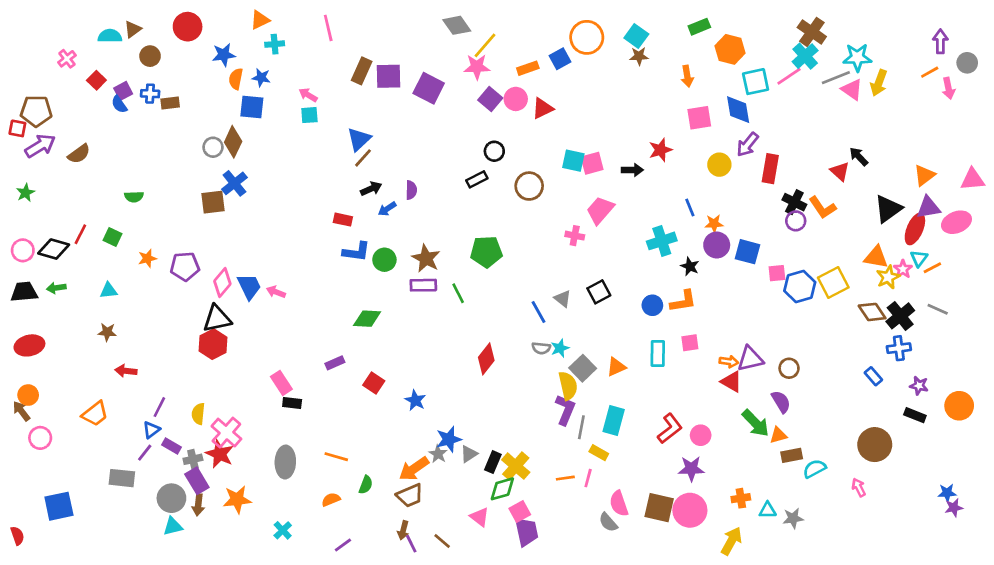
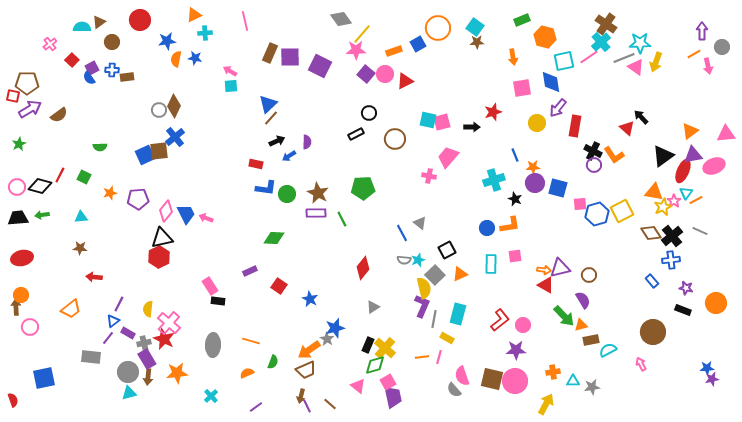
blue square: (252, 107) -> (145, 155), moved, turned -30
black square: (599, 292) -> (447, 250), moved
brown arrow: (21, 411) -> (16, 307), turned 35
gray triangle: (469, 454) -> (373, 307), moved

